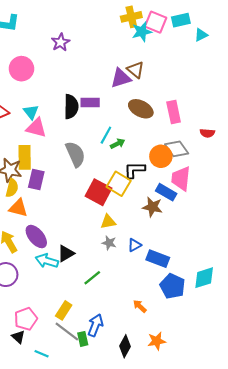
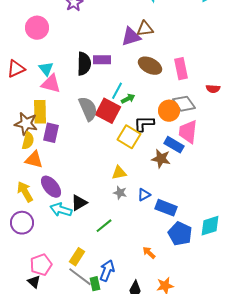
brown triangle: (136, 70) -> (145, 29), turned -48
red square: (99, 192) -> (108, 111), moved

